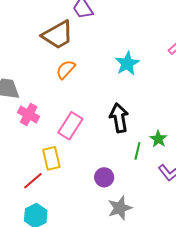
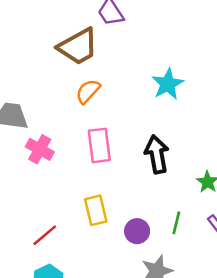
pink rectangle: (70, 126) -> (99, 145), moved, turned -40
green line: (137, 151) -> (176, 223), moved
yellow rectangle: (51, 158) -> (96, 210), moved

